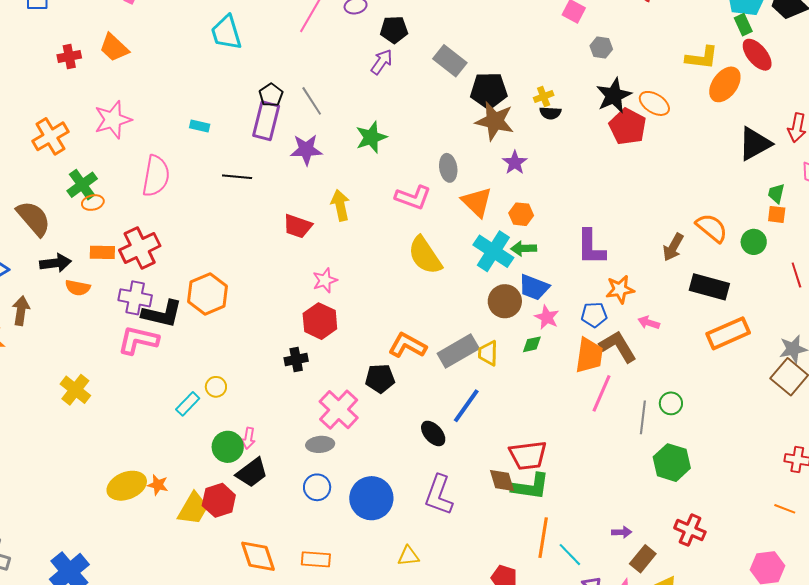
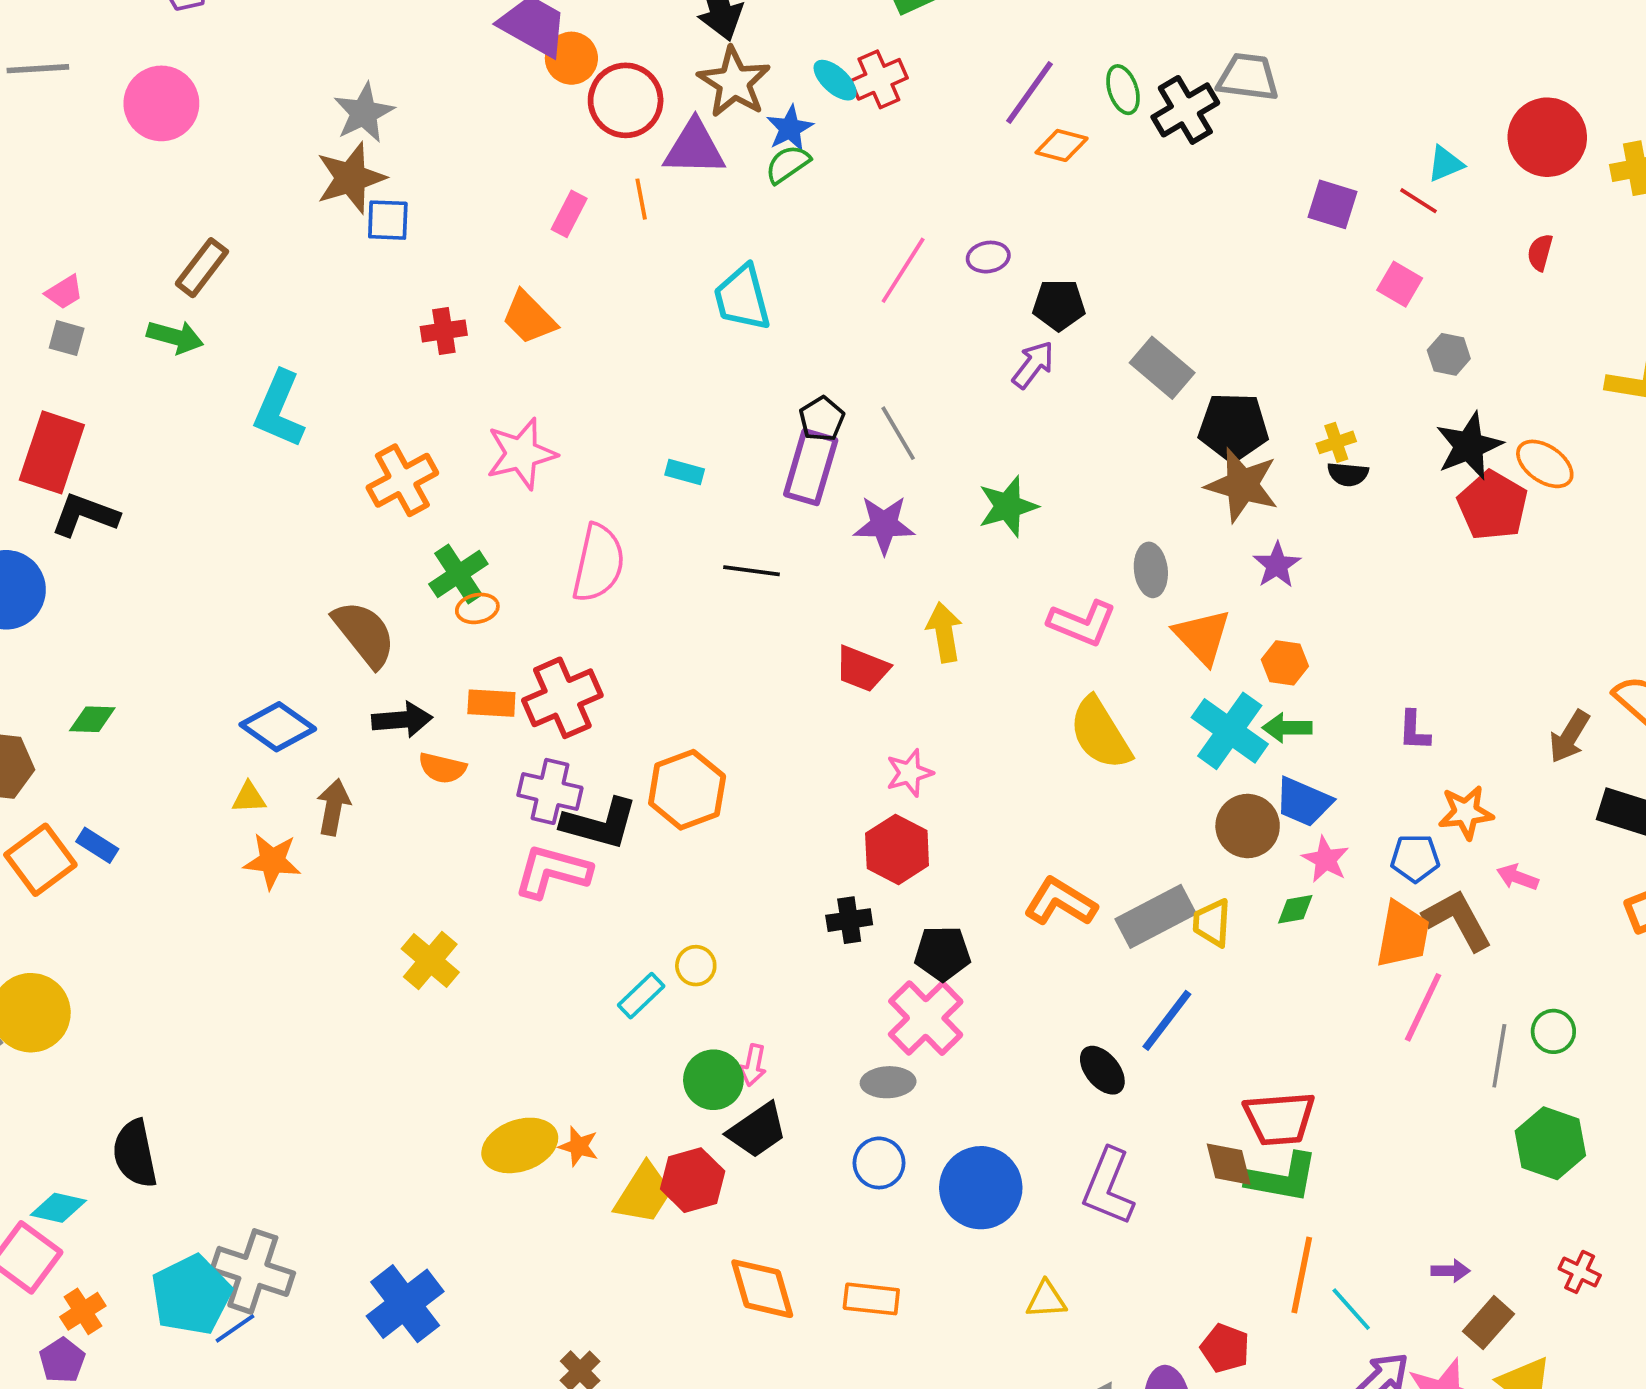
purple L-shape: (591, 247) -> (1414, 731), size x0.6
black pentagon: (380, 379) -> (942, 953), moved
red cross: (690, 530) -> (1580, 1272), size x0.7

